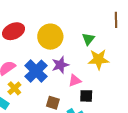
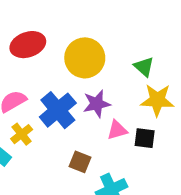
green triangle: (88, 39) -> (144, 67), turned -32
black square: (86, 96) -> (145, 138), moved

